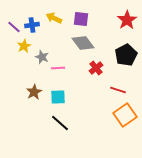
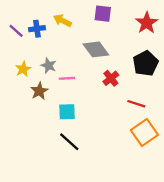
purple square: (81, 19) -> (103, 14), moved
yellow star: (24, 46) -> (23, 69), moved
brown star: (34, 92) -> (39, 91), moved

